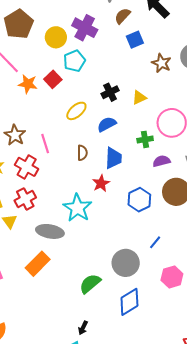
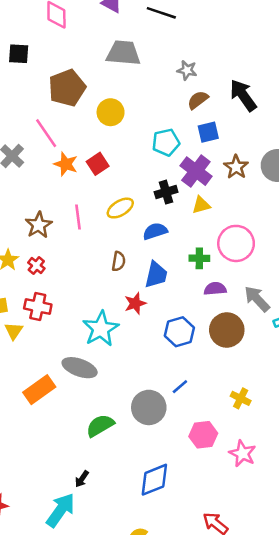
purple cross: (85, 28) -> (196, 171), moved
cyan pentagon: (74, 61) -> (166, 142), moved
pink line: (45, 144) -> (78, 217), moved
red cross: (27, 167) -> (36, 265), moved, size x0.6
red cross: (25, 199) -> (38, 307), turned 30
gray ellipse: (50, 231) -> (80, 368), moved
blue line: (155, 242) -> (180, 387), moved
blue diamond: (129, 302) -> (154, 480), moved

